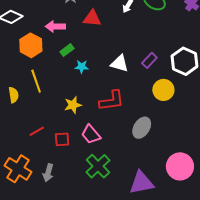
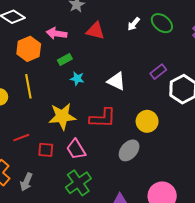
purple rectangle: (149, 60) -> (158, 72), moved
yellow circle: (163, 90) -> (147, 121), moved
yellow star: (73, 105) -> (62, 116), size x1.5

